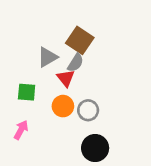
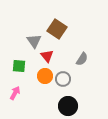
gray triangle: (48, 57) -> (34, 41), turned -35
gray semicircle: (76, 63) -> (82, 59), moved

